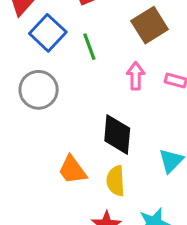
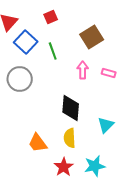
orange trapezoid: (72, 170) -> (38, 143), moved

